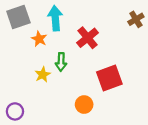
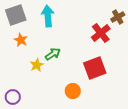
red cross: (88, 38) -> (101, 33), moved
orange star: (39, 39) -> (21, 40), moved
green arrow: (61, 62) -> (53, 54), turned -126

